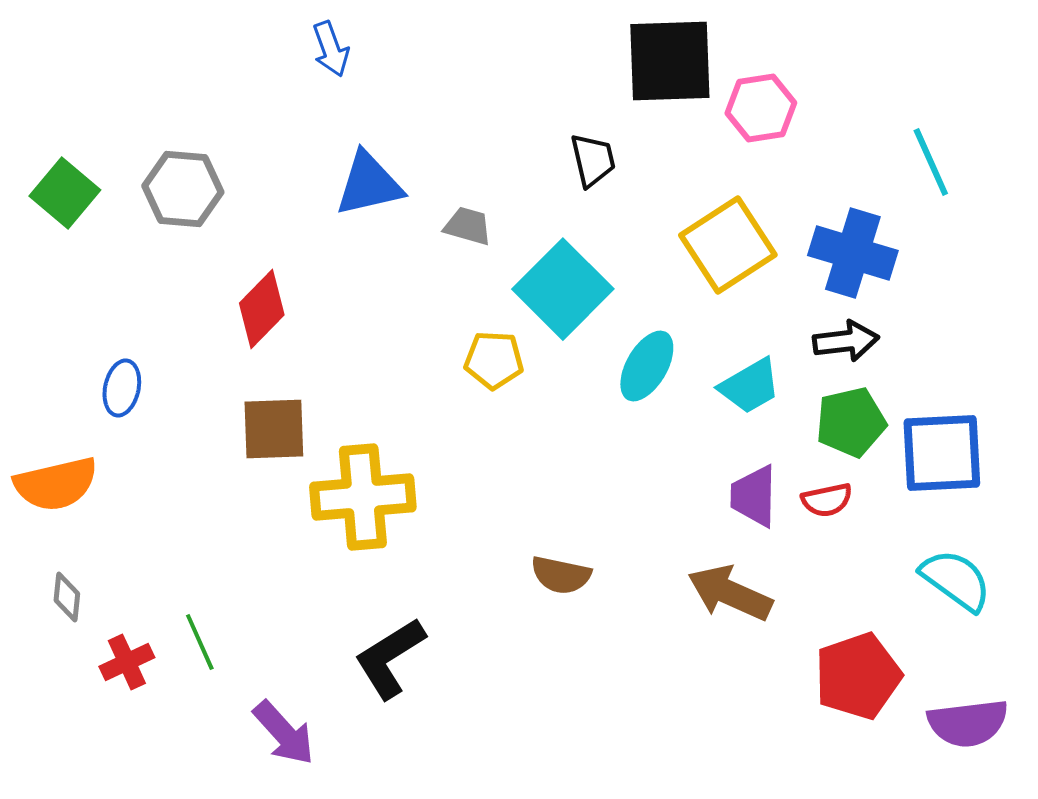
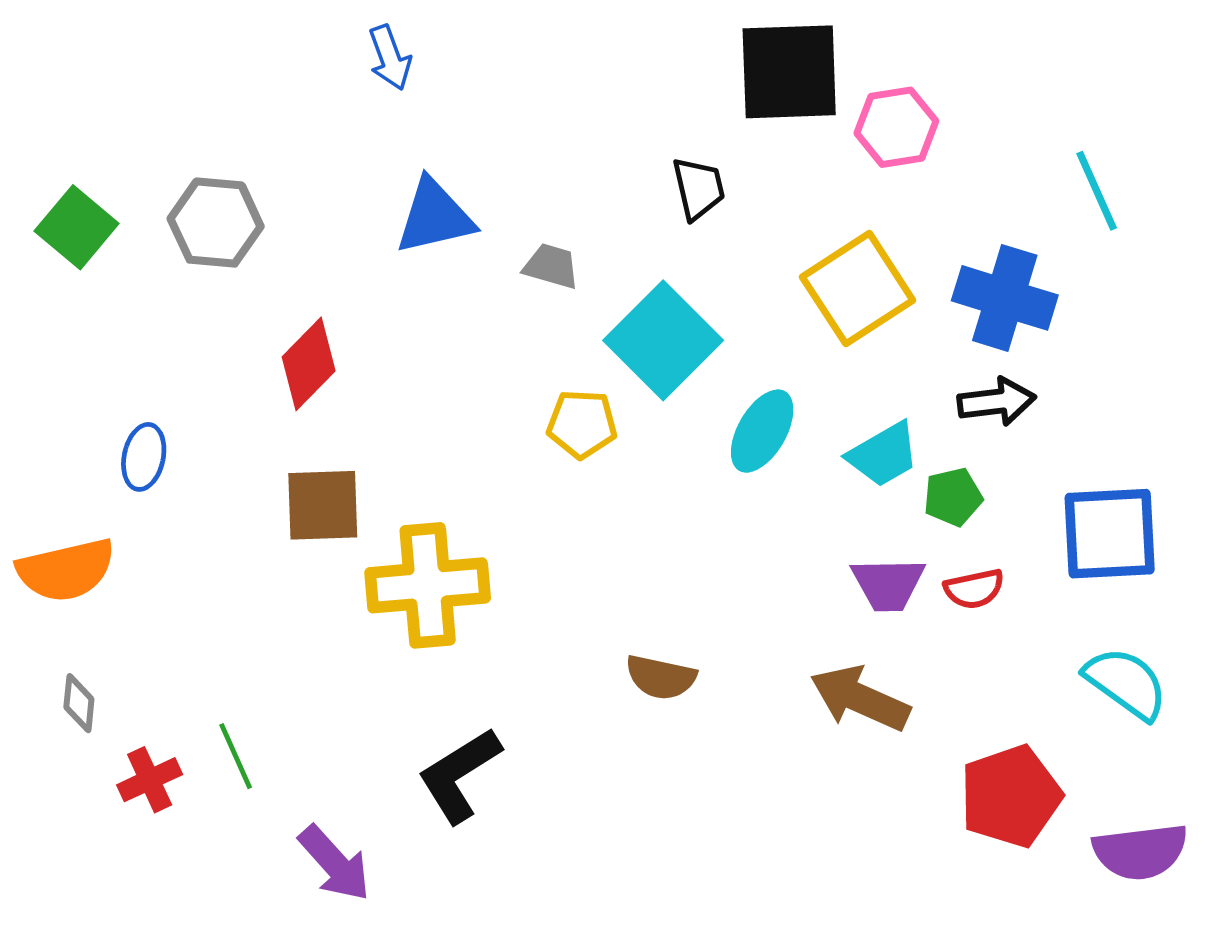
green pentagon: (851, 422) -> (953, 497), moved, size x0.7
purple trapezoid: (754, 496) -> (888, 584), turned -92

